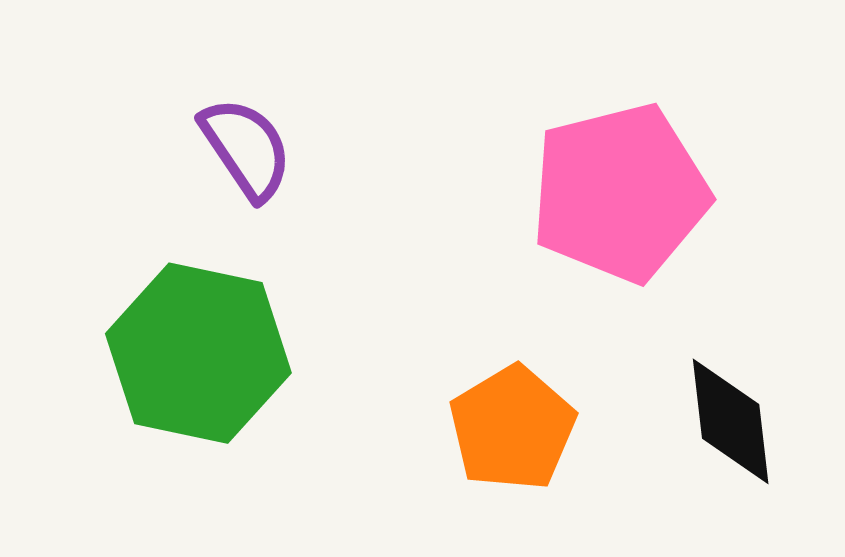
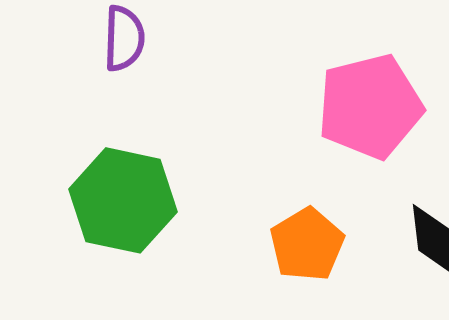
purple semicircle: (246, 148) -> (124, 38), moved, turned 36

